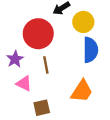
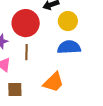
blue semicircle: (90, 50) -> (69, 47), turned -105

